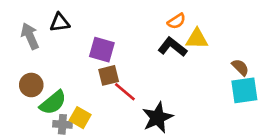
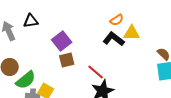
purple square: (102, 50) -> (62, 41), turned 36
red line: (125, 92) -> (96, 72), moved

